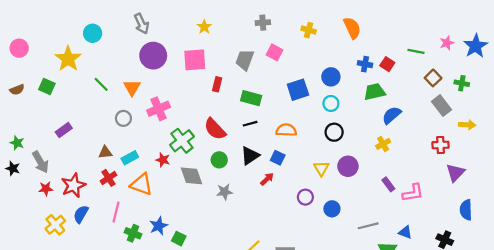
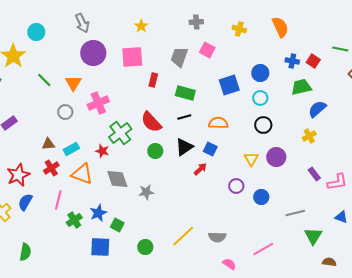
gray diamond: (192, 176) -> (117, 179), moved
gray star: (225, 192) -> (146, 192), moved
blue triangle: (405, 232) -> (341, 217), moved
green cross: (133, 233) -> (74, 220), turned 35

